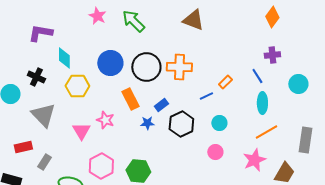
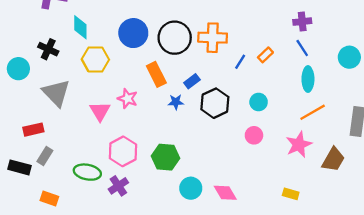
purple cross: (272, 55) -> (302, 22), moved
blue line: (206, 96) -> (240, 62), moved, turned -32
gray rectangle: (44, 162) -> (45, 156), moved

